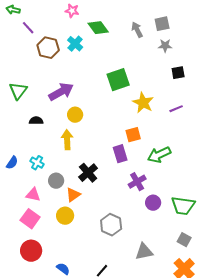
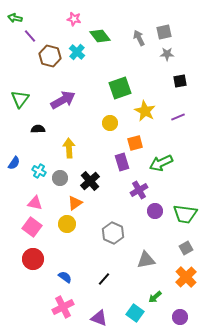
yellow circle: (75, 115) -> (110, 123), moved
blue semicircle: (12, 163) -> (14, 163), moved
gray circle: (56, 181) -> (60, 178), moved
gray square: (184, 240) -> (186, 248), turned 32

